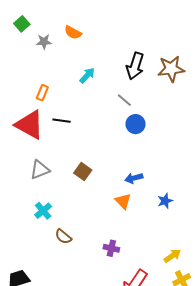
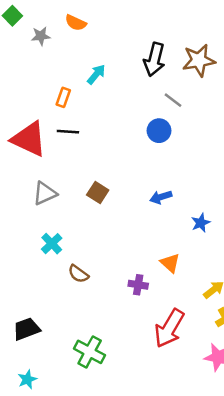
orange rectangle: (42, 93) -> (63, 97), moved
gray line: (124, 100) -> (173, 100), moved
orange triangle: (123, 201) -> (170, 263), moved

